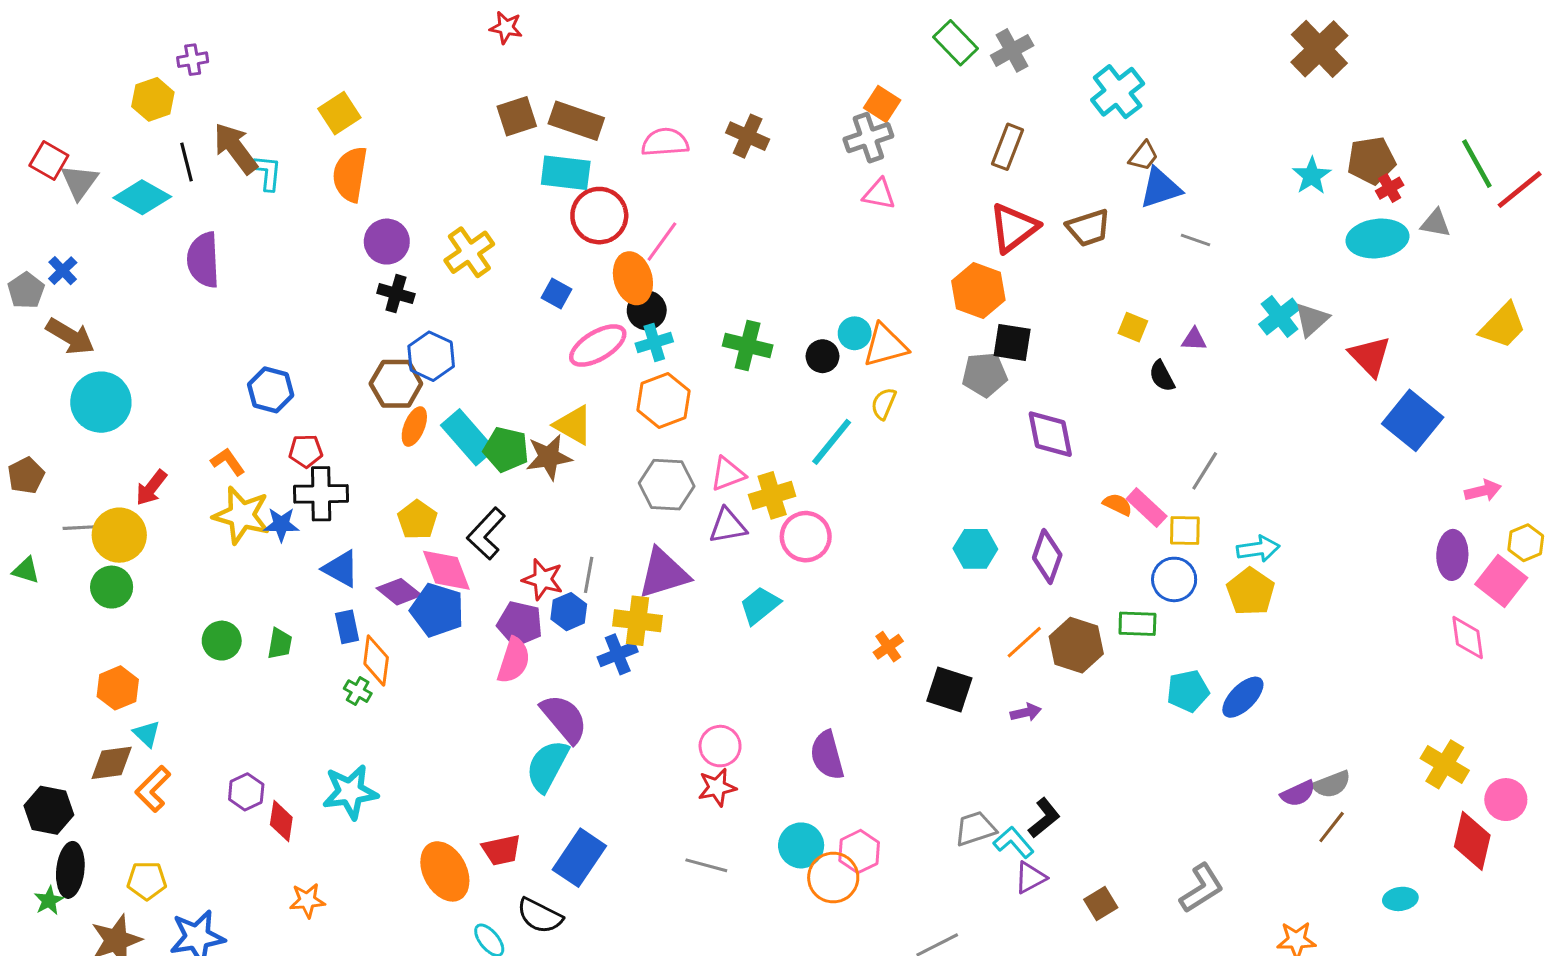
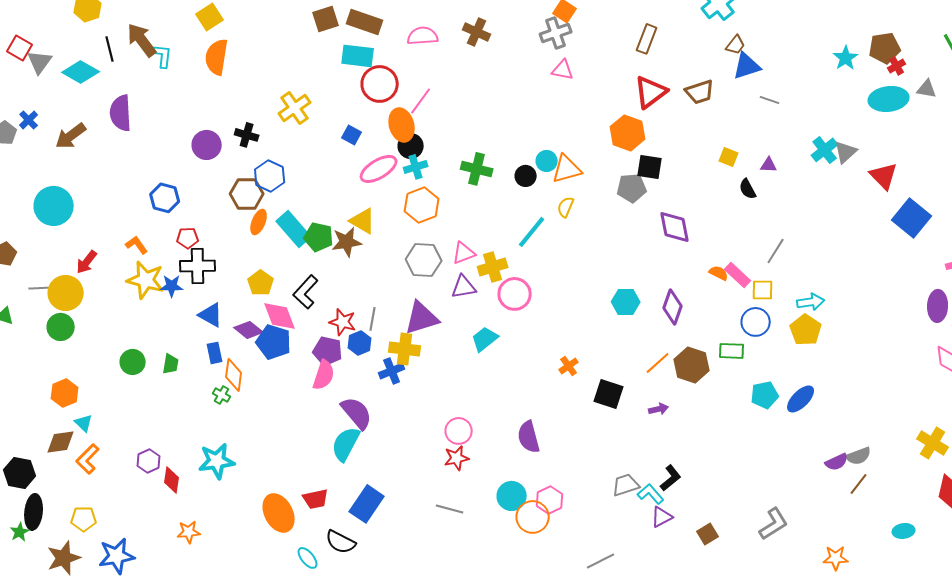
purple circle: (387, 242) -> (207, 145), moved
brown arrow: (70, 336) -> (71, 136), moved, turned 112

